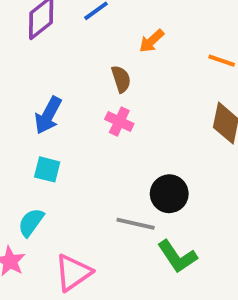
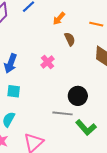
brown semicircle: (121, 79) -> (70, 39), moved
pink cross: (119, 121) -> (48, 62), turned 32

